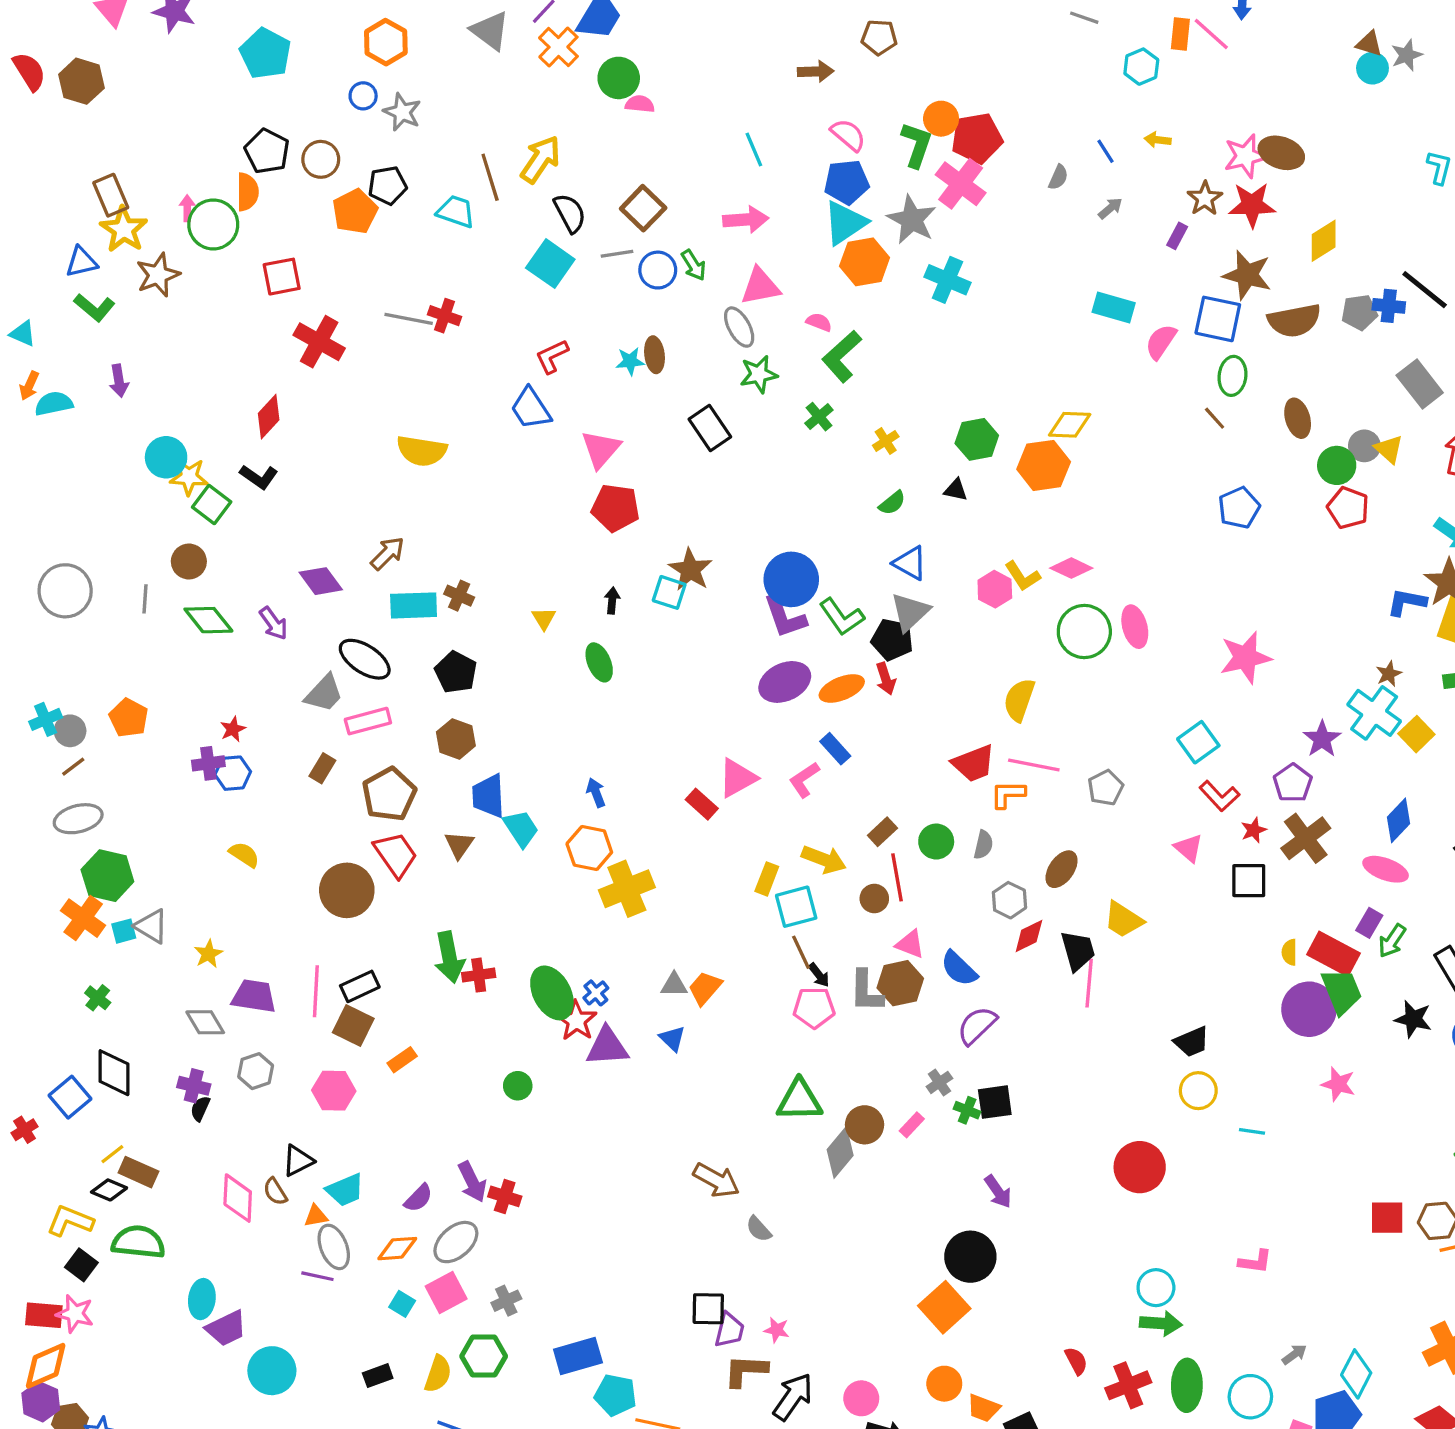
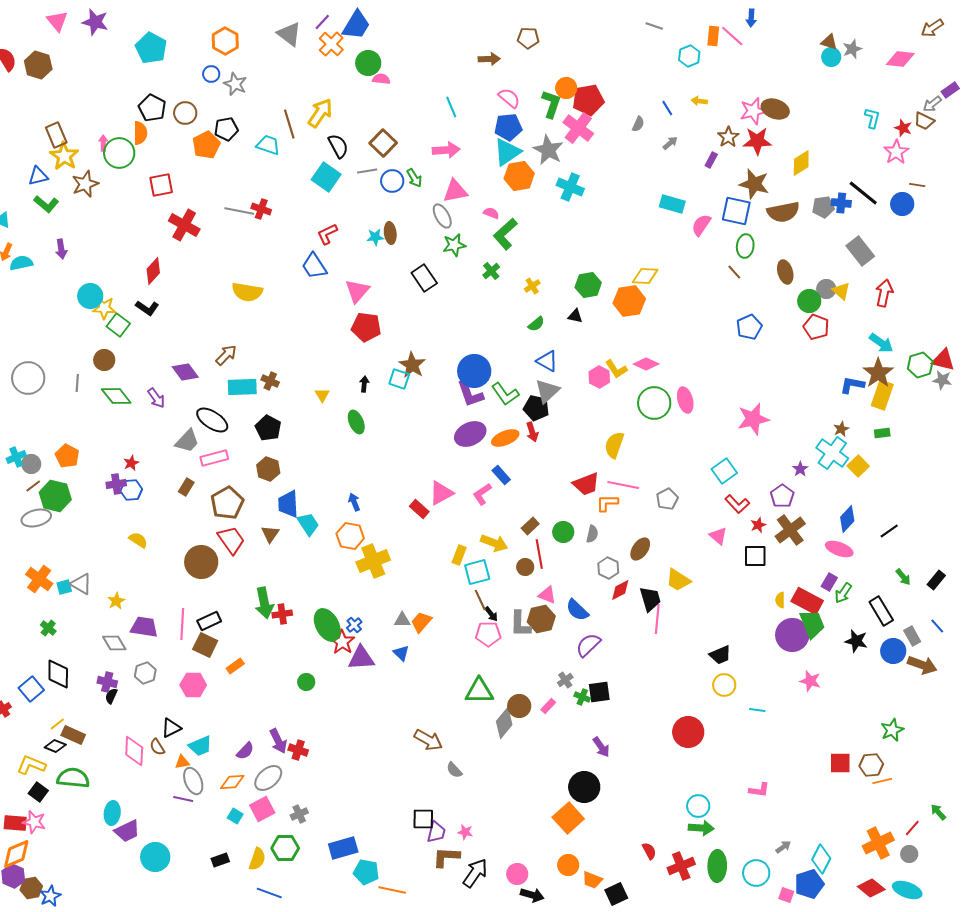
purple star: (1322, 739) -> (800, 469), size x0.7
green hexagon: (107, 876) -> (55, 496), moved

